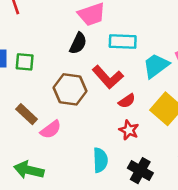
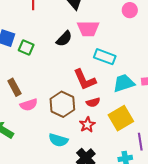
black semicircle: (78, 43) -> (64, 39), moved
brown hexagon: (70, 89) -> (62, 104), moved
cyan semicircle: (100, 160) -> (58, 140), turned 90

